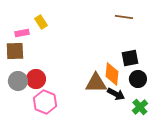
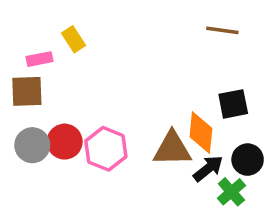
black circle: (138, 79) -> (248, 160), moved
black arrow: (116, 94) -> (208, 168), turned -66
pink hexagon: (45, 102) -> (106, 149), moved
green cross: (140, 107) -> (231, 192), moved

